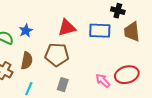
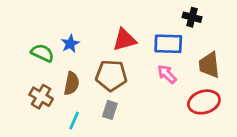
brown trapezoid: (132, 32) -> (209, 65), moved
pink arrow: (103, 81) -> (167, 74), moved
gray rectangle: (63, 85) -> (110, 110), moved

